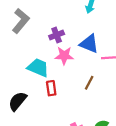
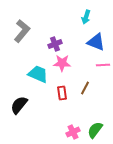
blue triangle: (89, 44) -> (96, 42), moved
red rectangle: (51, 88) -> (62, 93), moved

